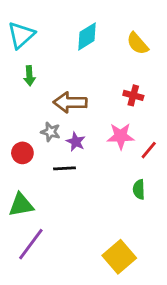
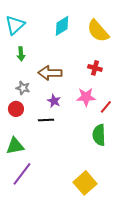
yellow semicircle: (137, 43) -> (98, 31), size x1.4
gray star: (51, 132) -> (23, 88), moved
green semicircle: (139, 189) -> (99, 135), size x1.5

